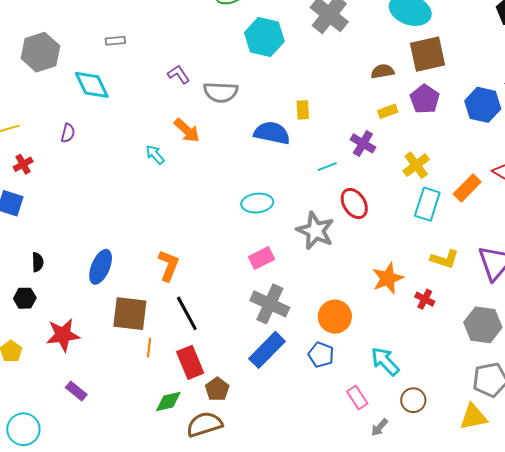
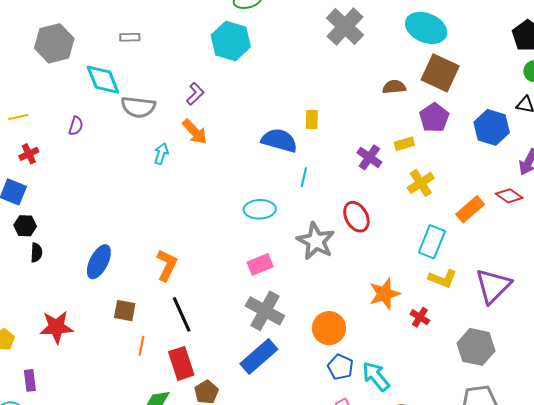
cyan hexagon: (264, 37) -> (231, 41), moved
brown square: (427, 54) -> (440, 73), turned 33
purple L-shape: (179, 74) -> (195, 94), moved, turned 75
gray semicircle: (221, 92) -> (138, 107), moved
yellow rectangle: (388, 111) -> (404, 144), moved
cyan arrow: (155, 155) -> (161, 154), turned 55
cyan line: (327, 167) -> (304, 177), moved, turned -60
cyan rectangle: (427, 204) -> (432, 242), moved
black hexagon: (25, 298) -> (25, 226), moved
brown square: (130, 314) -> (125, 311), size x0.6
blue pentagon: (321, 355) -> (340, 367), moved
purple rectangle: (76, 391) -> (30, 380), moved, turned 40

